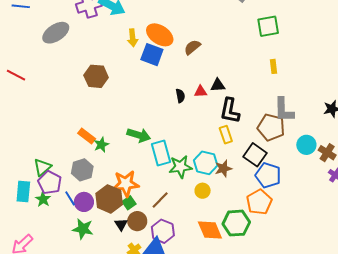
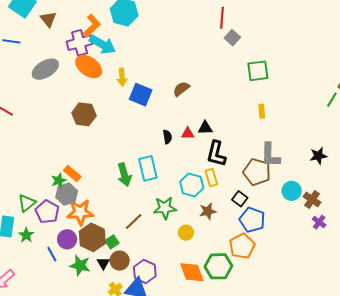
orange ellipse: (160, 35) -> (89, 66), moved
green arrow: (139, 135) -> (124, 175), turned 55
green star: (101, 145) -> (59, 180), moved
cyan rectangle: (161, 153) -> (148, 168), moved
black square: (255, 155) -> (240, 199), size x0.7
cyan hexagon: (206, 163) -> (192, 185), moved
gray hexagon: (82, 170) -> (67, 194), moved
purple pentagon: (50, 183) -> (47, 212), moved
orange star: (126, 184) -> (80, 212), moved
blue line: (70, 198) -> (52, 254), moved
brown line: (160, 200) -> (134, 221), moved
green star: (83, 229) -> (80, 265), moved

